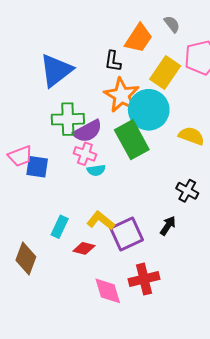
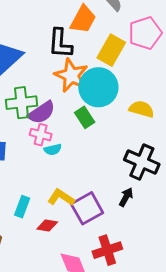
black L-shape: (113, 61) -> (60, 43), size x1.5
green rectangle: (132, 140) -> (85, 117), size x0.6
black cross: (187, 191) -> (142, 162), size x1.6

